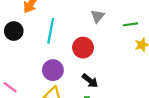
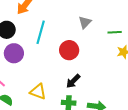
purple circle: (53, 70) -> (14, 53), moved
black arrow: (90, 81) -> (73, 81), turned 91

